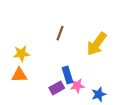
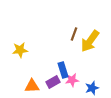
brown line: (60, 33) -> (74, 34), moved
orange triangle: (19, 75) -> (32, 86), moved

